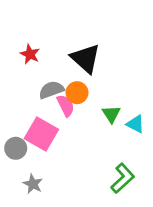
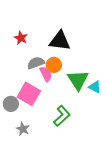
black triangle: (86, 58) -> (60, 41), turned -35
green triangle: (111, 114) -> (78, 80), size x1.6
green L-shape: (123, 178) -> (62, 116), moved

